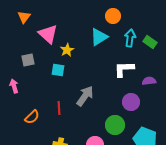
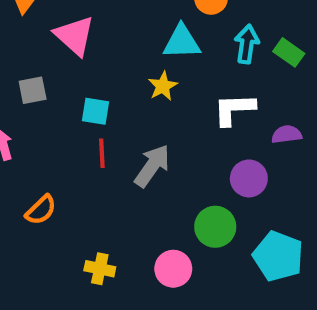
cyan triangle: (99, 37) -> (182, 42), turned 30
yellow star: (67, 50) -> (163, 86), moved
red line: (59, 108) -> (102, 153), moved

